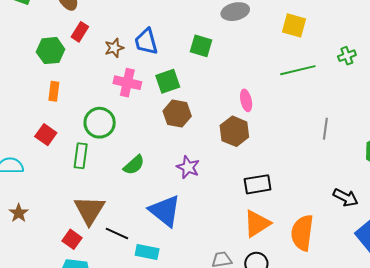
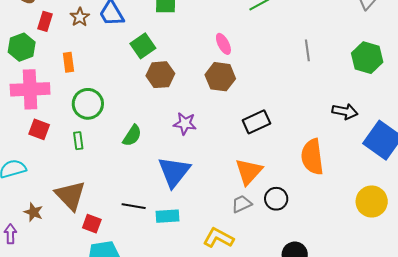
brown star: (114, 48) -> (80, 17), moved
pink cross: (127, 83) -> (30, 89), moved, size x1.4
orange rectangle: (54, 91) -> (68, 62), moved
green rectangle: (81, 156) -> (78, 141), size x0.7
brown triangle: (89, 210) -> (70, 195), moved
blue triangle: (165, 211) -> (174, 172), turned 45
orange triangle: (257, 223) -> (249, 172), moved

